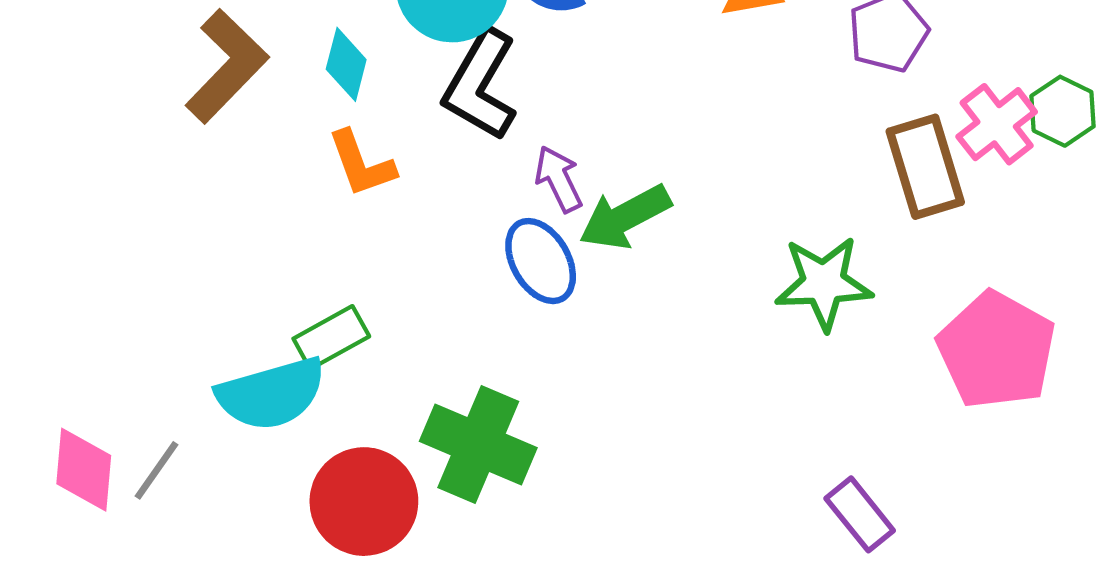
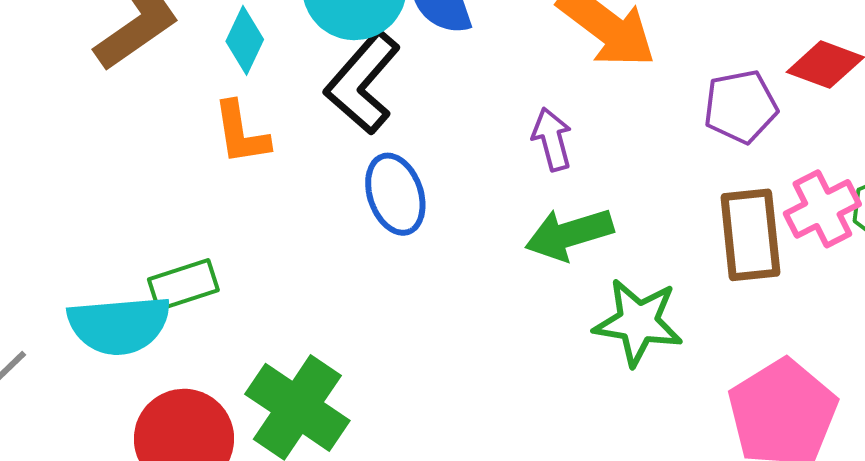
purple arrow: (559, 179) -> (552, 139), moved
green arrow: (625, 217) -> (569, 234), moved
blue ellipse: (541, 261) -> (395, 194), moved

